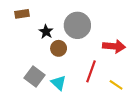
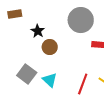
gray circle: (77, 25) -> (81, 20), moved
red line: (91, 71) -> (83, 84), moved

